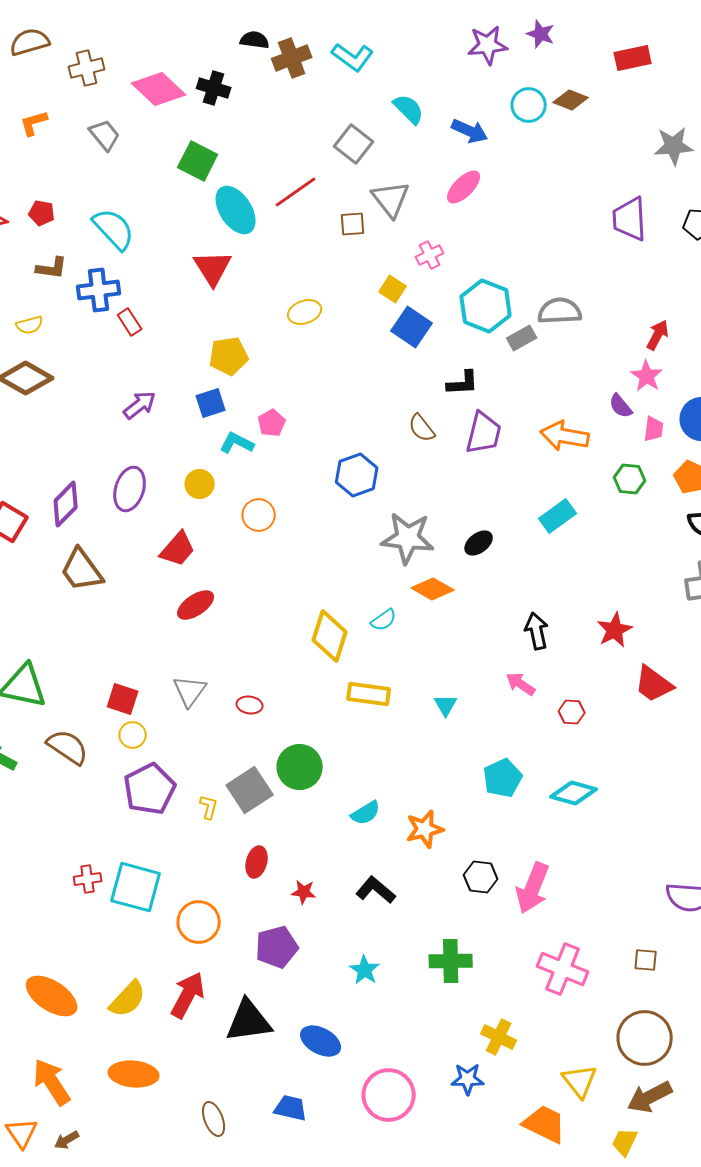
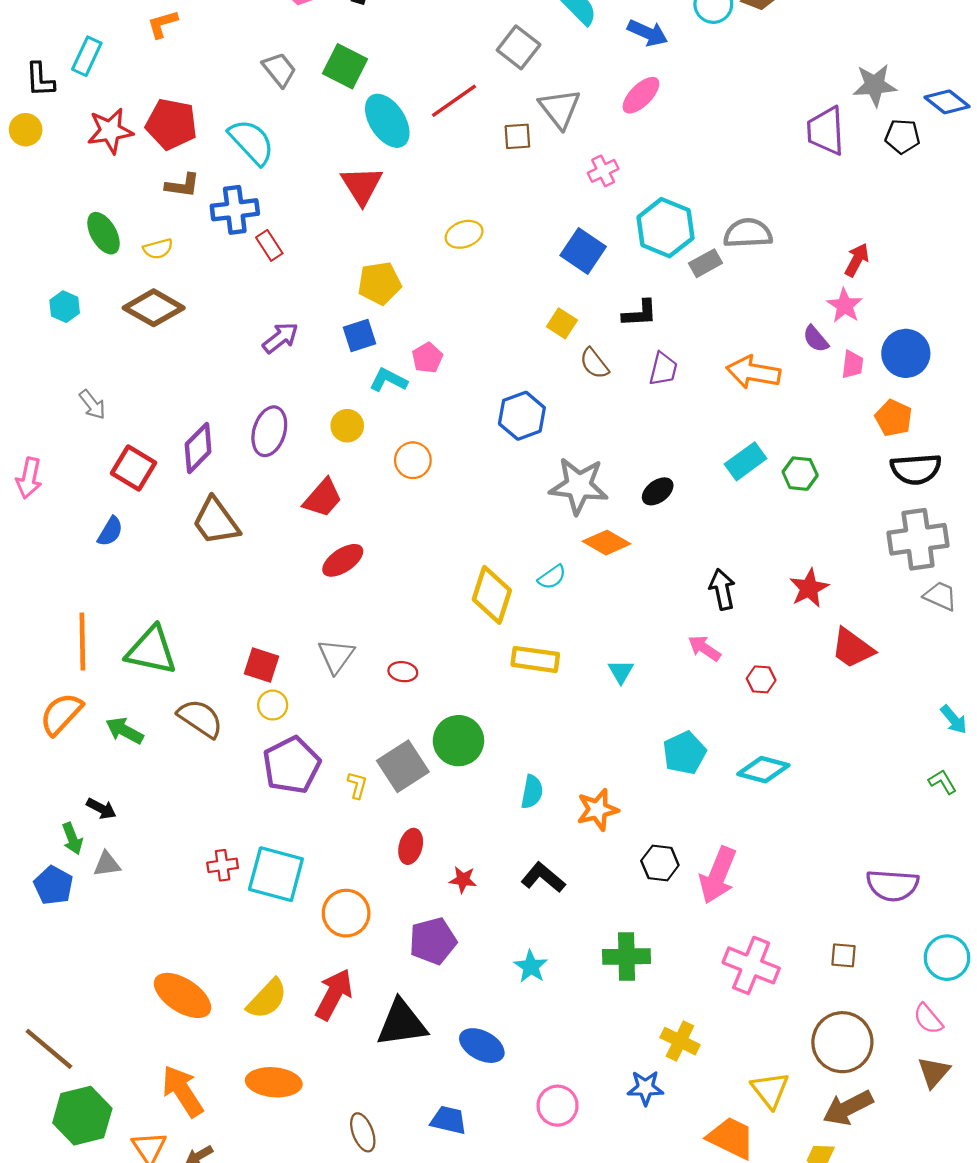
gray trapezoid: (105, 135) -> (279, 70), moved
gray star: (674, 146) -> (875, 85), moved
red pentagon: (42, 213) -> (171, 124), size x1.8
yellow square: (393, 289) -> (562, 323), moved
purple trapezoid: (484, 433) -> (663, 369), size x0.7
green hexagon: (630, 479) -> (800, 474), moved
cyan semicircle: (366, 813) -> (532, 792), turned -48
pink circle: (389, 1095) -> (558, 1106), size x0.7

